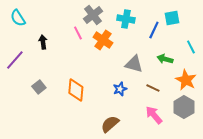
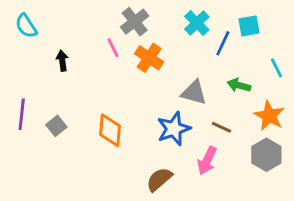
cyan cross: (126, 19) -> (197, 23), moved, turned 36
purple line: (15, 60) -> (22, 114), moved, turned -35
blue star: (120, 89) -> (174, 129), size x1.6
pink arrow: (154, 115) -> (207, 161), moved, turned -114

